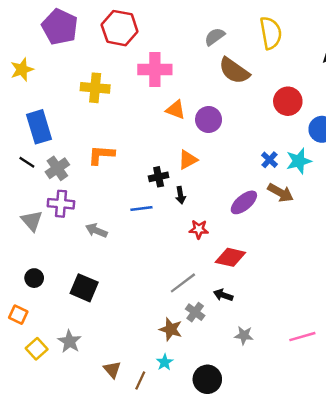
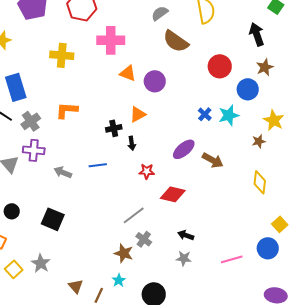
brown arrow: (280, 193) -> (213, 160), moved
blue line: (141, 209) -> (98, 165), moved
black arrow: (223, 295) -> (186, 235), moved

